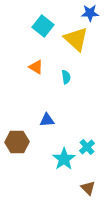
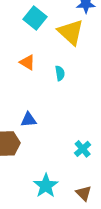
blue triangle: (47, 120) -> (29, 120), moved
cyan star: (64, 159) -> (46, 186), moved

